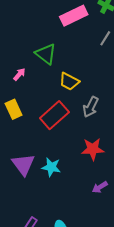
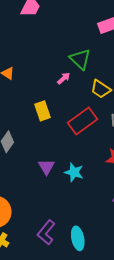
pink arrow: (19, 74) -> (64, 78), moved
purple triangle: (23, 164) -> (46, 167), size x0.7

